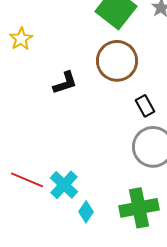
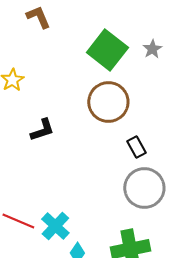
black L-shape: (65, 83) -> (42, 130), moved

